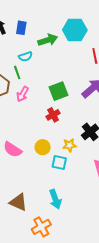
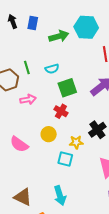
cyan semicircle: (25, 57) -> (52, 69), moved
pink arrow: (23, 94) -> (28, 100), moved, turned -133
red cross: (53, 115) -> (61, 111), turned -32
yellow circle: (43, 147) -> (49, 134), moved

